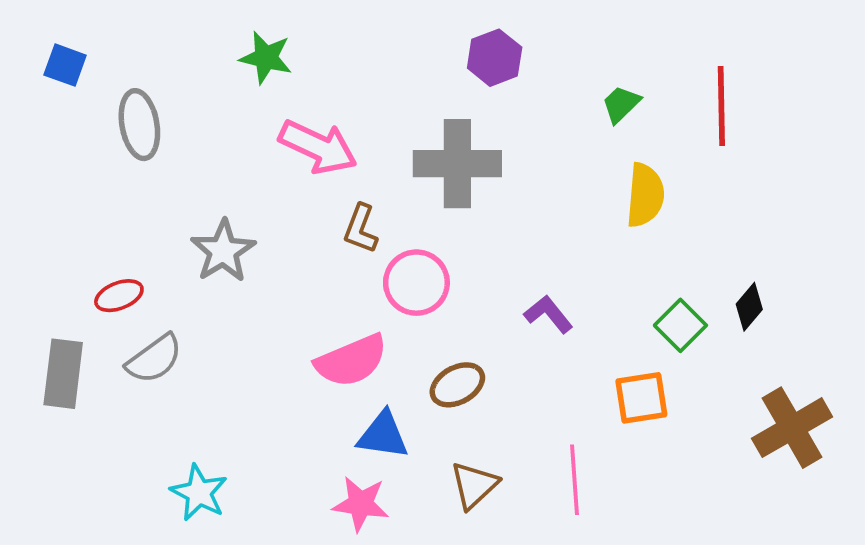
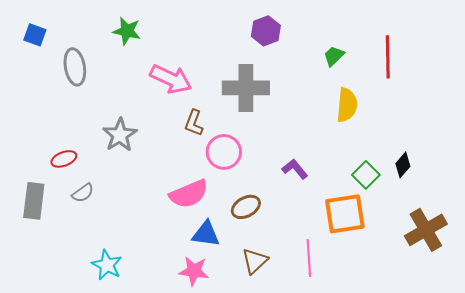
green star: (266, 58) -> (127, 31), moved
gray semicircle: (154, 359) -> (83, 193), size x0.7
orange square: (641, 398) -> (345, 214), size x1.4

